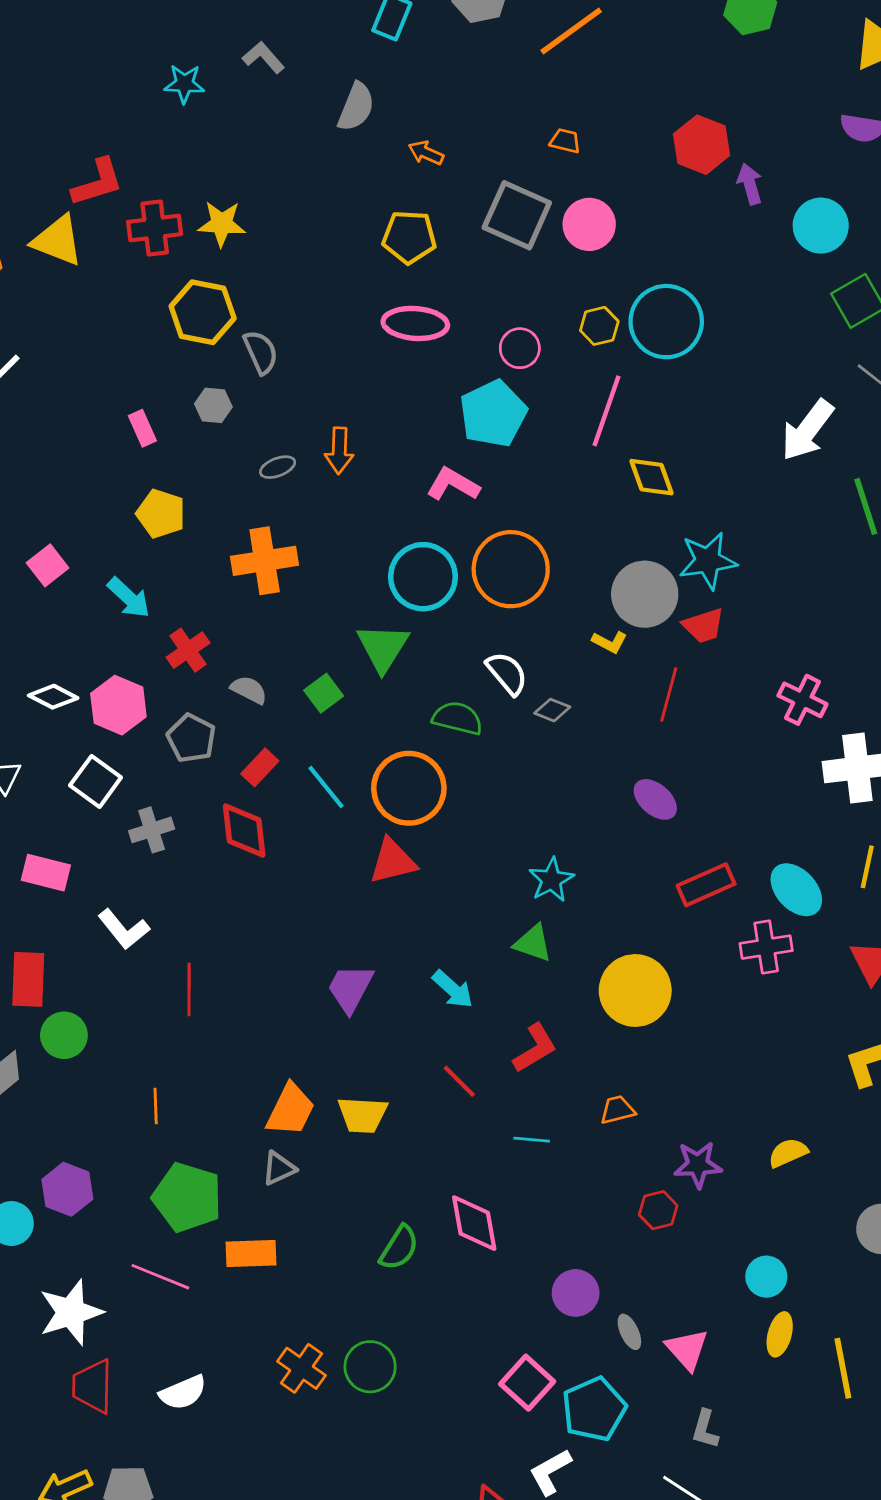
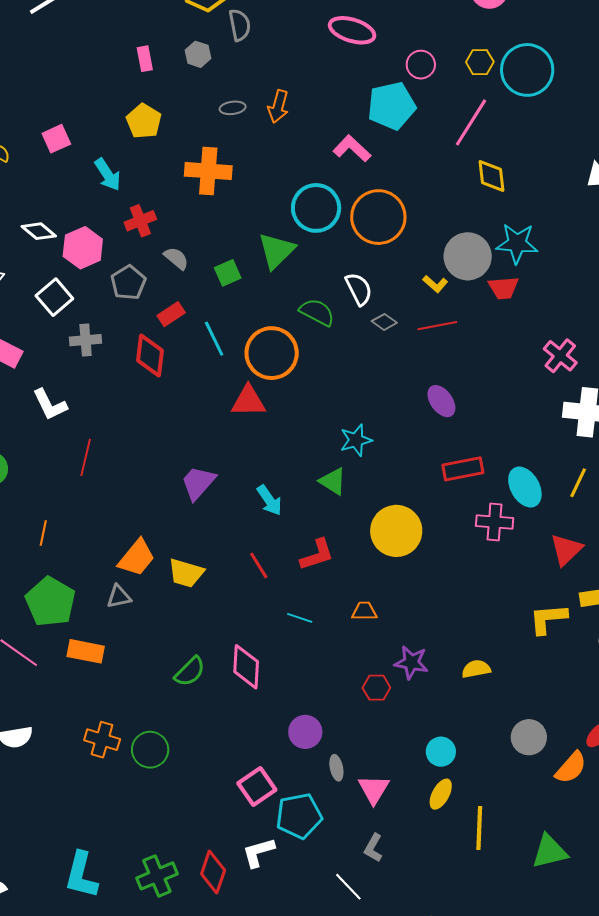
red line: (669, 694) -> (437, 326), moved, turned 51
orange cross: (302, 1368) -> (102, 740), turned -32

